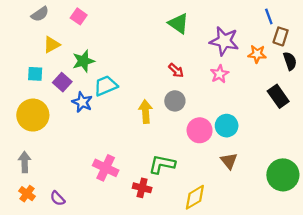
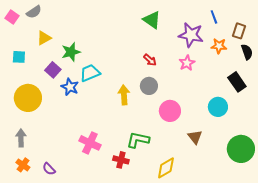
pink square: (79, 16) -> (12, 17), moved
blue line: (269, 16) -> (214, 17), moved
cyan square: (35, 74) -> (19, 57), moved
cyan circle: (227, 126) -> (218, 107), moved

